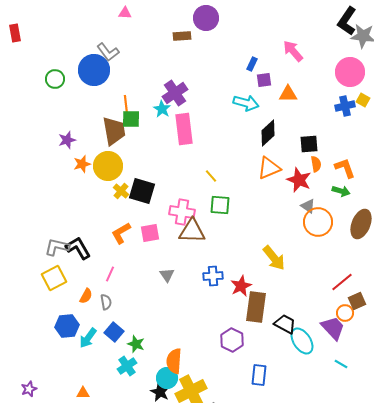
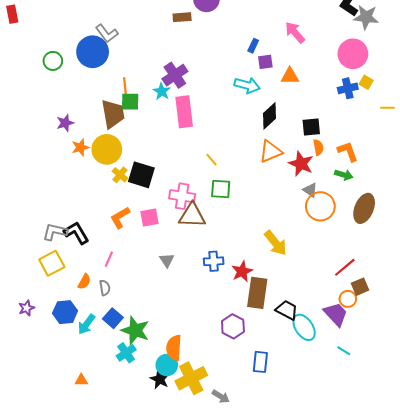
green star: (136, 344) -> (135, 330), size x1.6
purple star: (29, 389) -> (26, 308), moved

